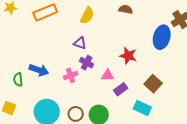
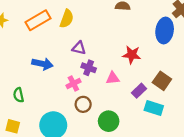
yellow semicircle: (87, 16) -> (67, 19), moved
blue arrow: (39, 70) -> (42, 64), moved
purple rectangle: (121, 89) -> (139, 91), moved
brown circle: (76, 114) -> (83, 104), moved

